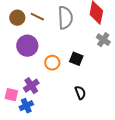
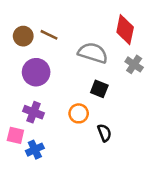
gray semicircle: (65, 18) -> (93, 53), moved, turned -70
orange circle: (52, 63) -> (79, 113), moved
purple cross: (31, 86) -> (34, 112), moved, turned -35

